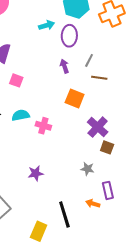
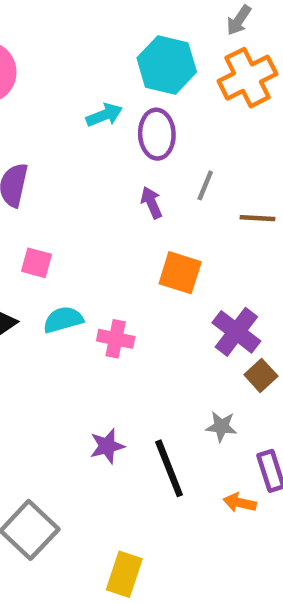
brown line: (99, 78) -> (257, 218), moved
pink square: (16, 80) -> (36, 263), moved
brown square: (107, 147) -> (261, 375), turned 32
black line: (64, 214) -> (169, 468), moved

